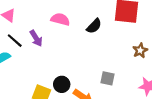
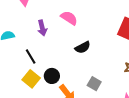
black semicircle: (94, 26) -> (83, 47), moved
black line: (15, 41) -> (31, 56), moved

